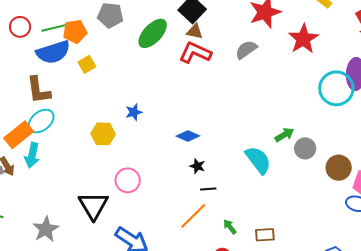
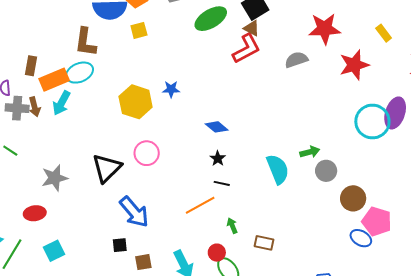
red L-shape: (195, 53) -> (246, 49), turned 112
yellow hexagon: (103, 134) -> (136, 102), size x1.4

